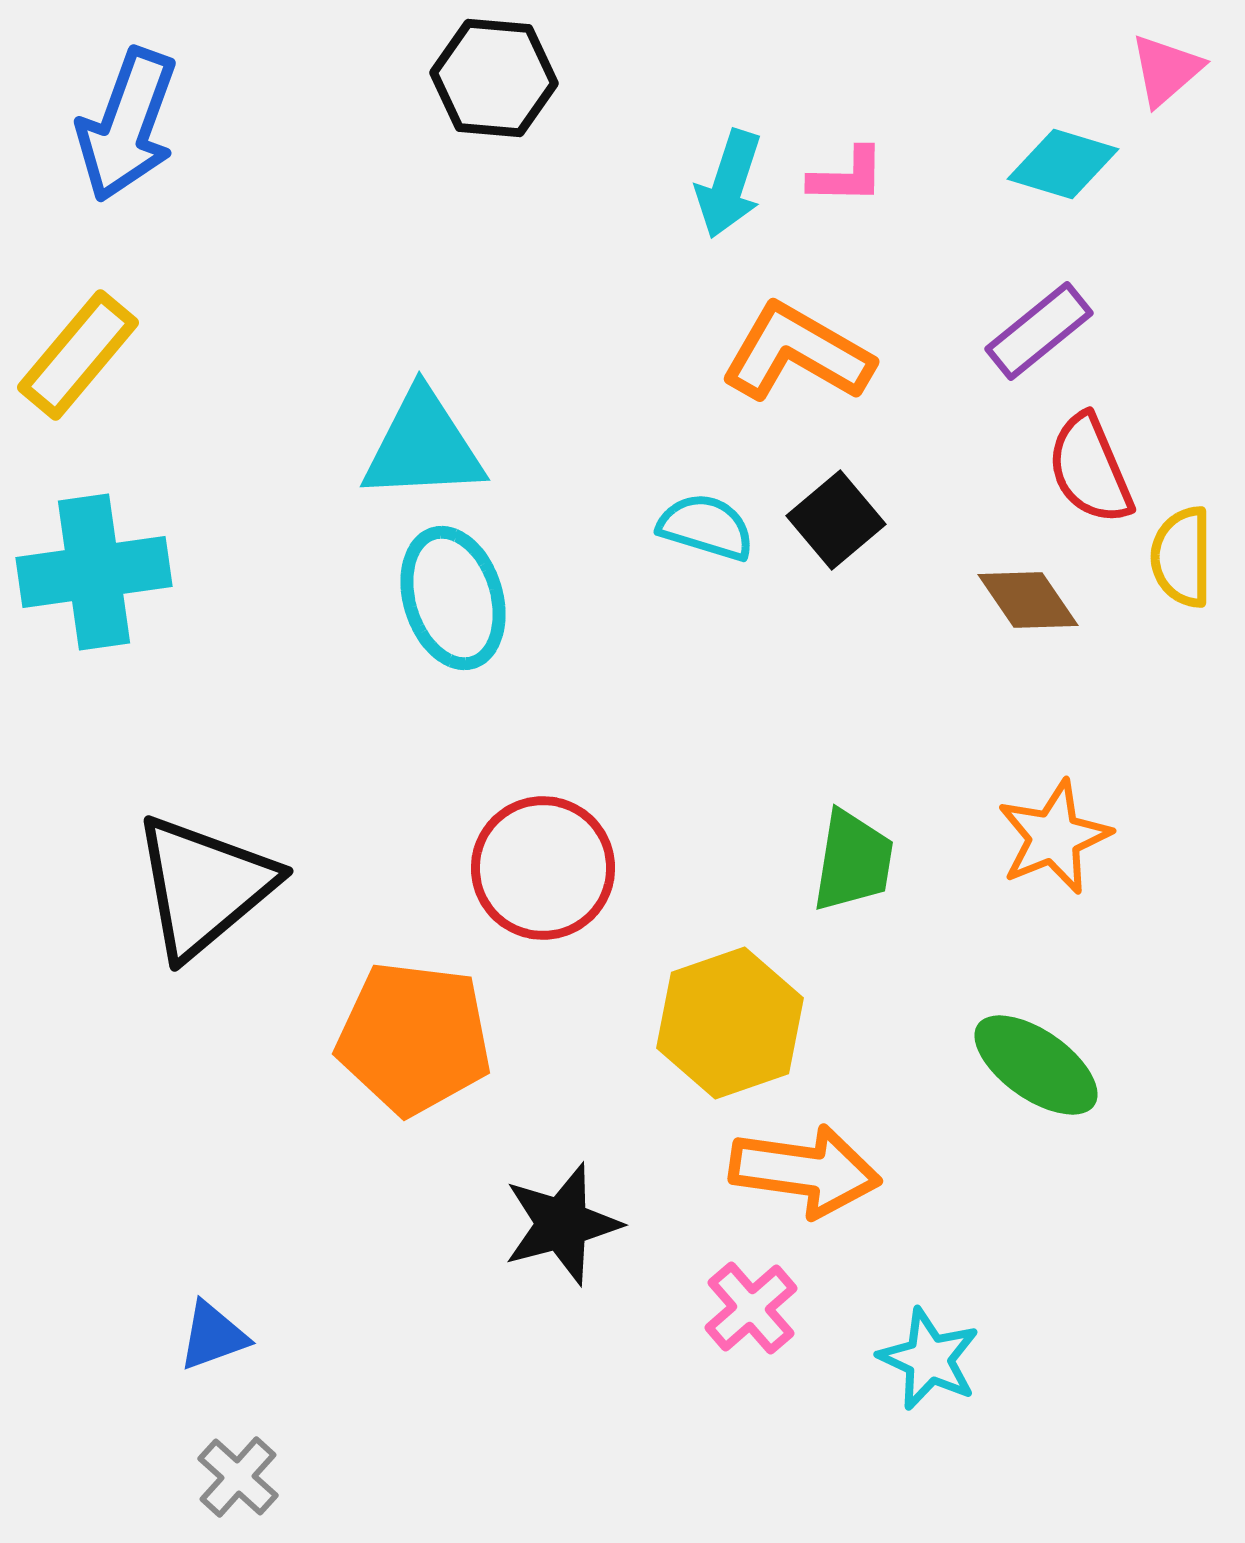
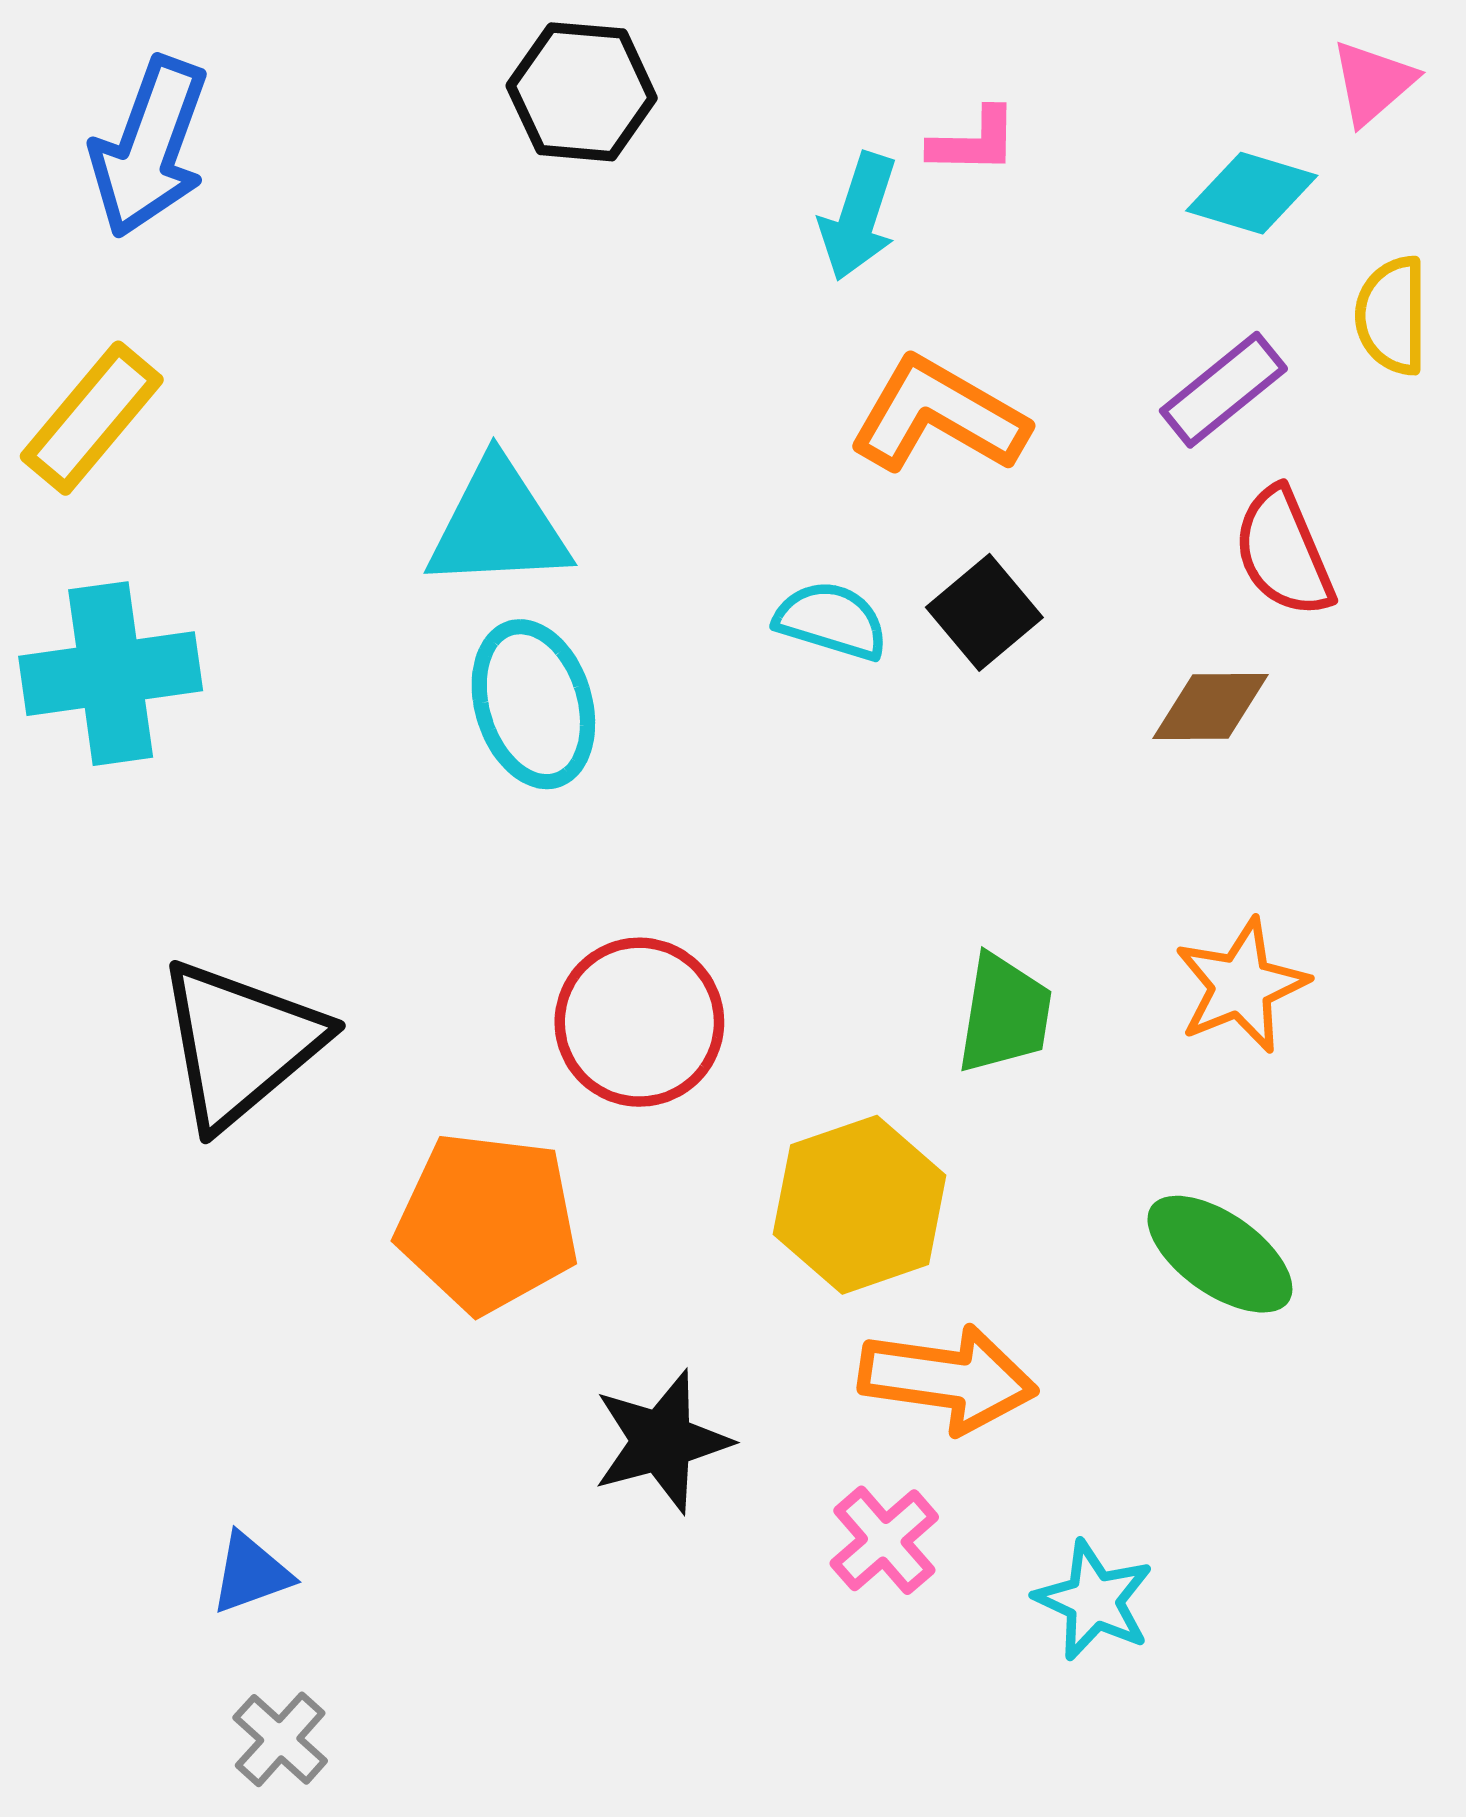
pink L-shape: (847, 176) -> (974, 141), moved
yellow semicircle: (1182, 557) -> (1392, 316), moved
brown diamond: (1028, 600) -> (1211, 707), turned -56

